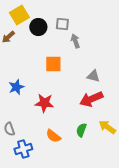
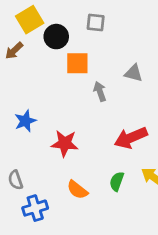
gray square: (62, 24) -> (96, 22), moved
gray arrow: (75, 41) -> (100, 91), moved
orange square: (53, 64) -> (77, 63), moved
gray triangle: (93, 76) -> (134, 73), moved

